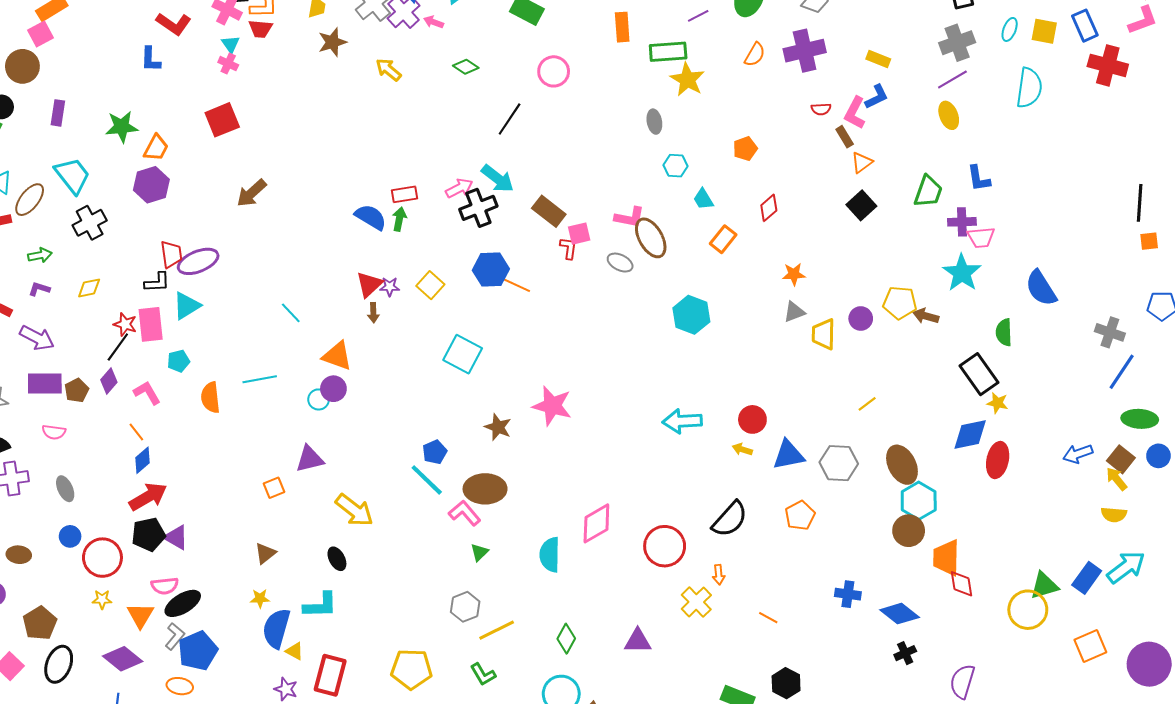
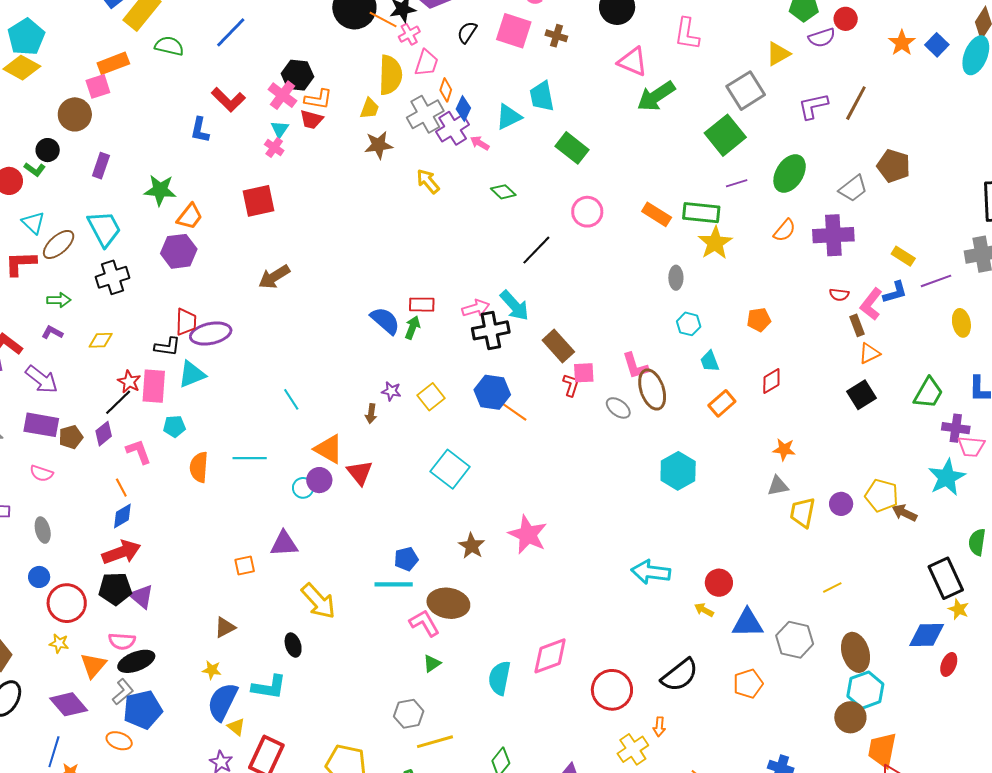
orange rectangle: (622, 27) -> (657, 214), moved, turned -64
purple line: (952, 80) -> (936, 281), moved
pink L-shape: (630, 217) -> (635, 366), turned 52
red triangle: (369, 284) -> (360, 473), moved, turned -36
red ellipse: (998, 460) -> (949, 664), size x0.7
cyan line: (427, 480) -> (394, 584), turned -54

